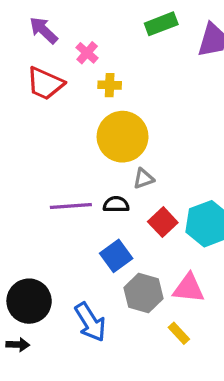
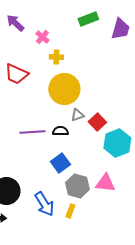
red trapezoid: (45, 83) -> (16, 74), moved
red square: (163, 222) -> (97, 122), moved
yellow rectangle: (179, 333) -> (70, 211), moved, turned 64

